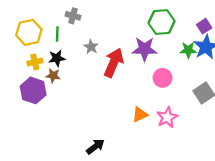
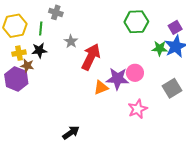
purple star: (145, 49) -> (118, 79), moved
brown star: (53, 76) -> (27, 66), moved
orange triangle: (140, 115) -> (101, 88), moved

